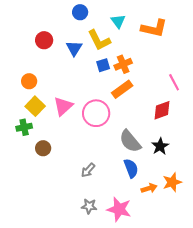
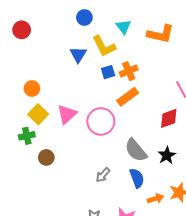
red circle: (44, 40) -> (22, 30), moved
gray arrow: (88, 170) -> (103, 175), moved

